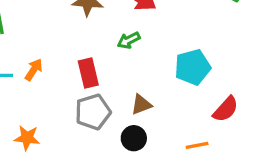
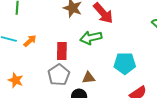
green arrow: (129, 40) -> (91, 38), size x1.5
gray pentagon: (93, 112) -> (59, 75), turned -30

